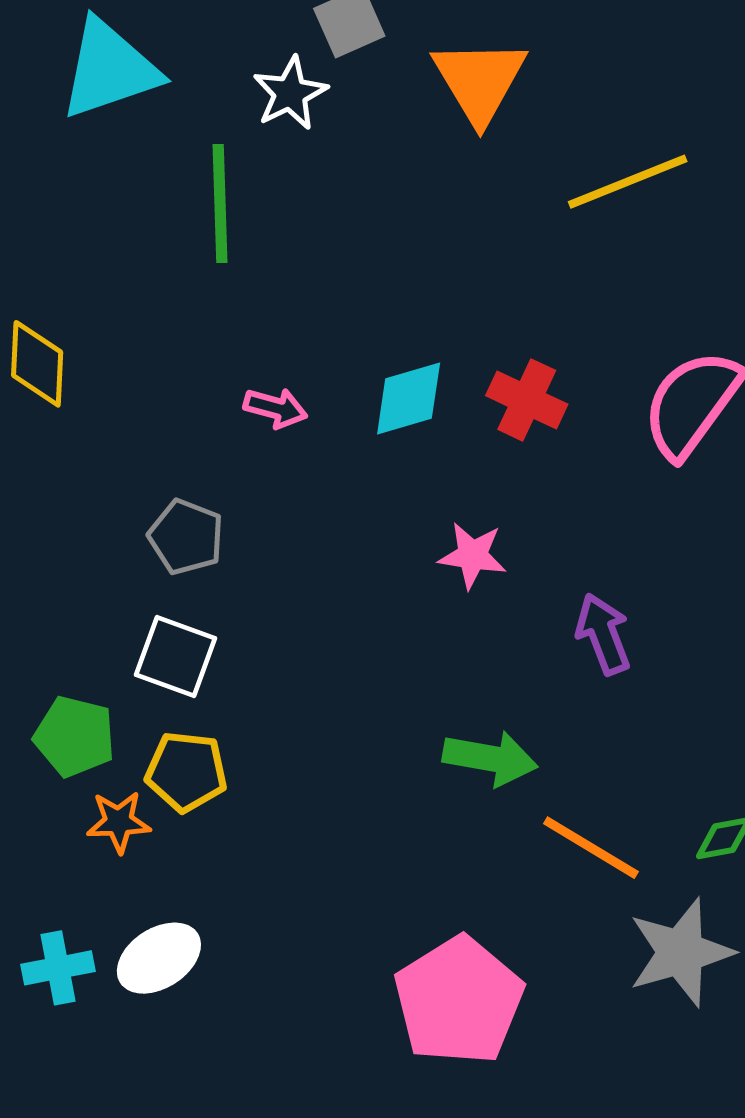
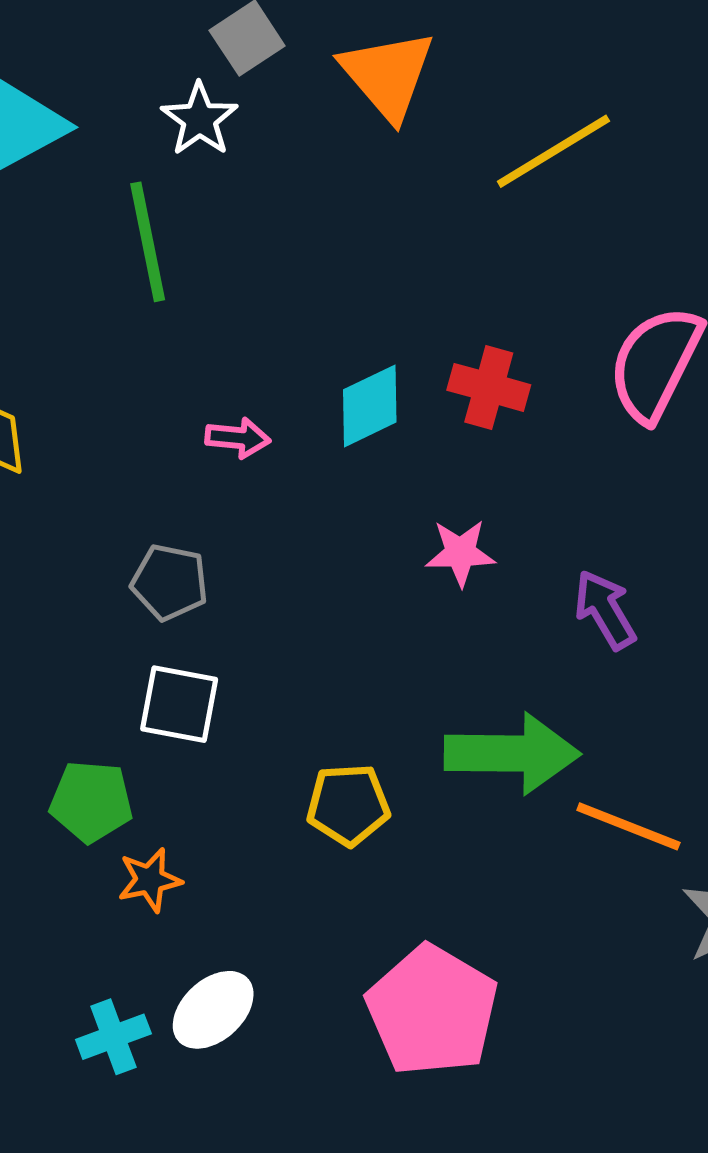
green arrow: (490, 758) -> (512, 753), size x1.4
yellow pentagon: (186, 772) -> (348, 805), moved
pink pentagon: (459, 1001) -> (432, 1011), moved

